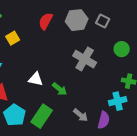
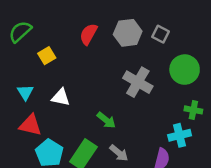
green circle: (122, 49) -> (185, 70), size x1.5
white triangle: (36, 79) -> (61, 97), moved
gray arrow: (81, 115) -> (119, 153), moved

